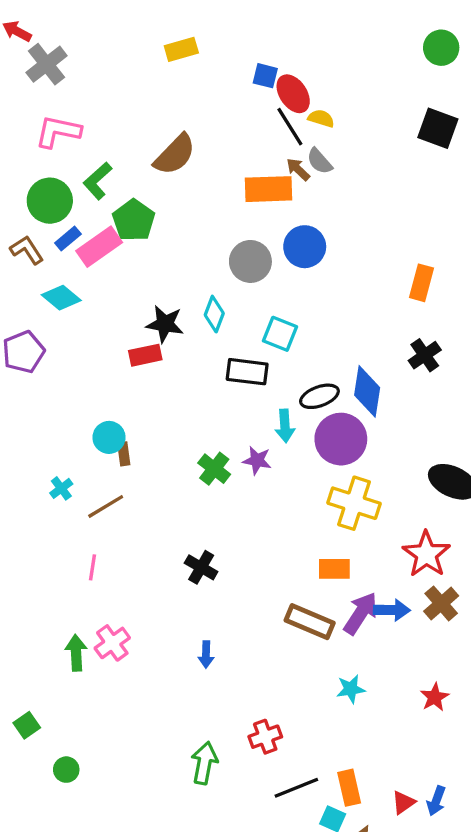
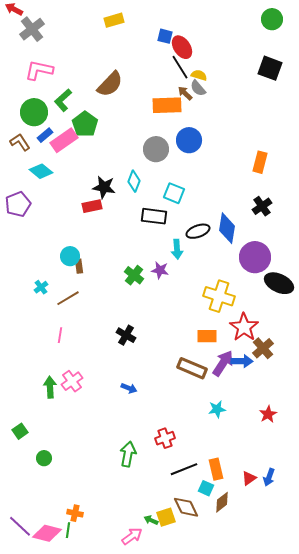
yellow semicircle: (321, 118) -> (199, 75), moved
purple circle: (341, 439) -> (255, 257), moved
red star: (426, 554) -> (244, 327), moved
brown cross: (441, 603) -> (263, 348), moved
blue arrow: (206, 654) -> (129, 388), turned -70

